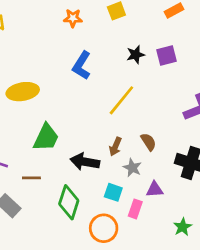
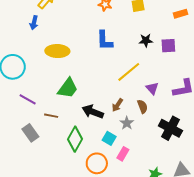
blue L-shape: (82, 65) -> (105, 41), turned -45
purple triangle: (155, 190) -> (152, 88), moved, turned 40

